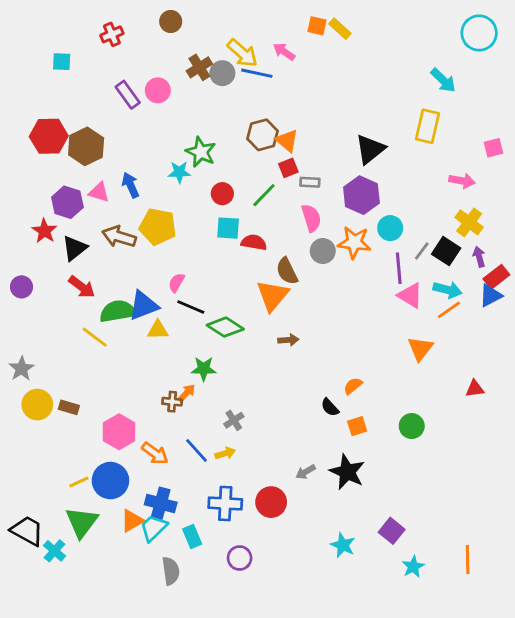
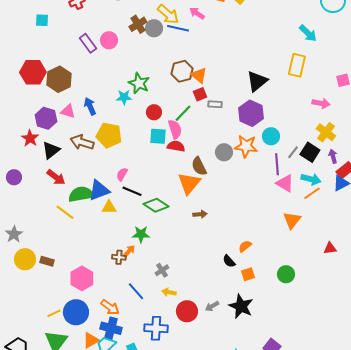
pink semicircle: (311, 218) -> (175, 129), moved
orange arrow: (155, 453) -> (110, 307), moved
yellow arrow: (225, 453) -> (169, 292), moved, turned -152
red circle: (271, 502) -> (187, 311), moved

